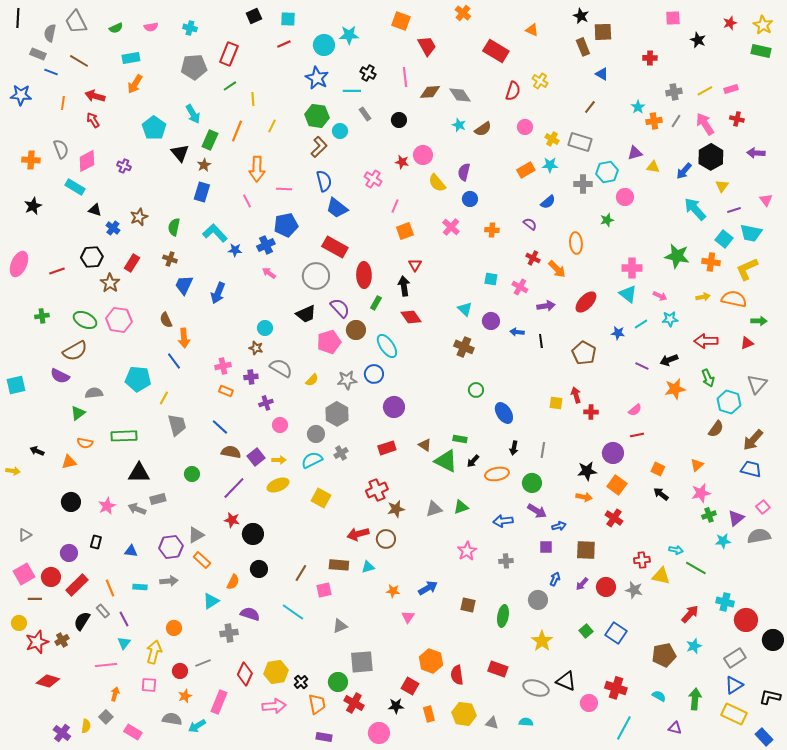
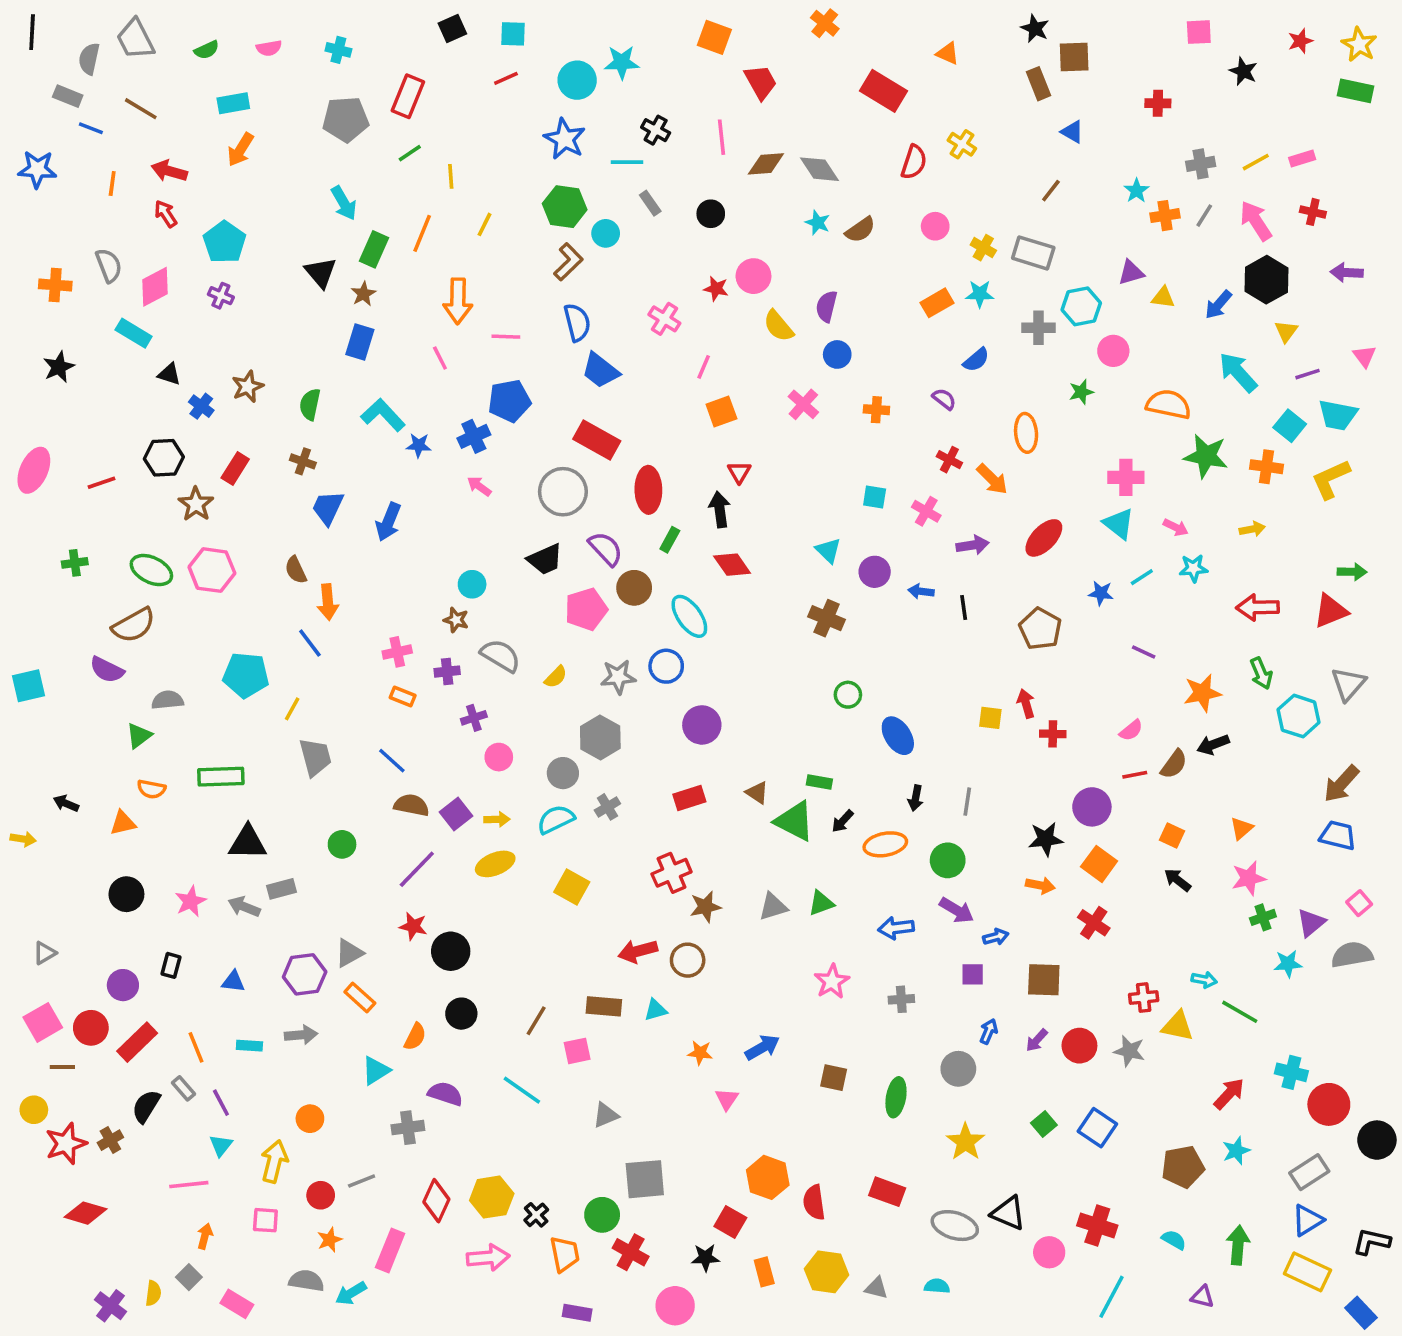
cyan pentagon: (154, 128) -> (224, 242), moved
orange semicircle: (734, 299) -> (1169, 404), moved
red triangle: (747, 343) -> (1331, 611), size x1.5
black arrow: (669, 360) -> (1213, 745), moved
brown semicircle: (716, 429) -> (1174, 764), moved

